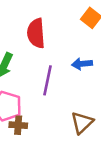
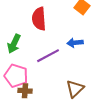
purple line: (48, 80) -> (48, 56), turned 50

